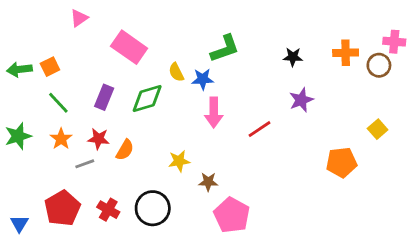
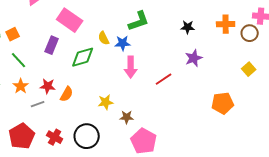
purple rectangle: (104, 97) -> (52, 45), moved
yellow square: (378, 129) -> (249, 69), moved

